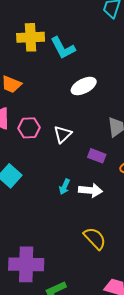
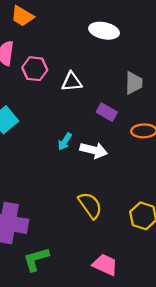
white ellipse: (84, 86) -> (104, 31), turned 30
white triangle: (63, 134) -> (72, 82), turned 30

